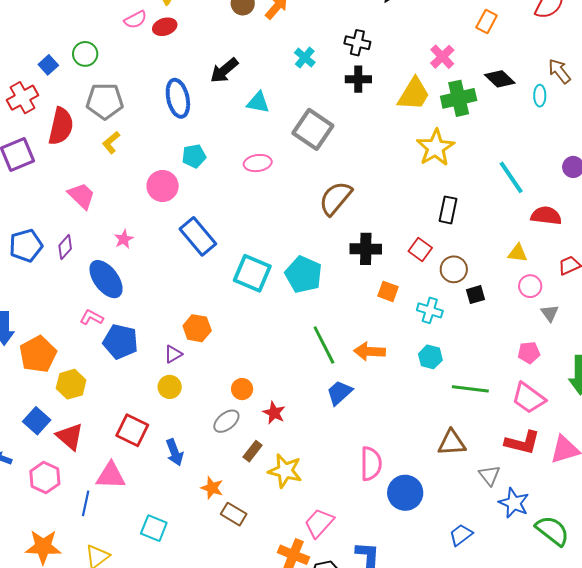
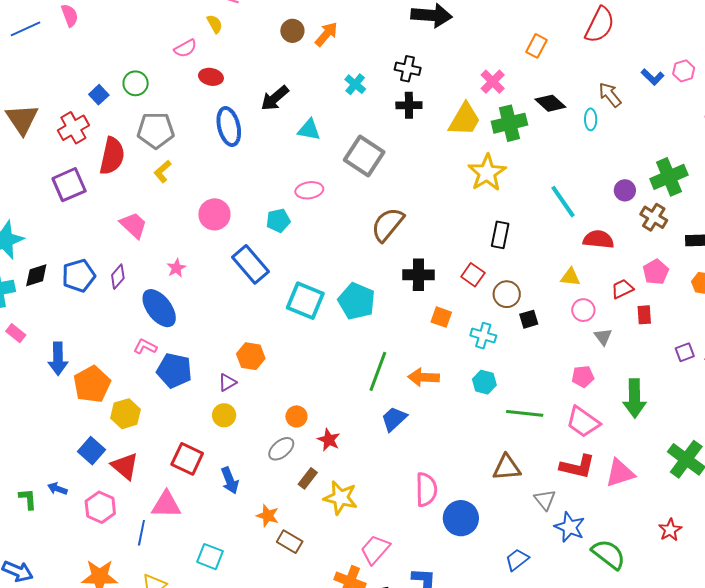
red ellipse: (165, 27) -> (211, 77), moved, turned 30
cyan pentagon: (194, 156) -> (278, 221), moved
green line: (324, 345) -> (378, 371), turned 48

